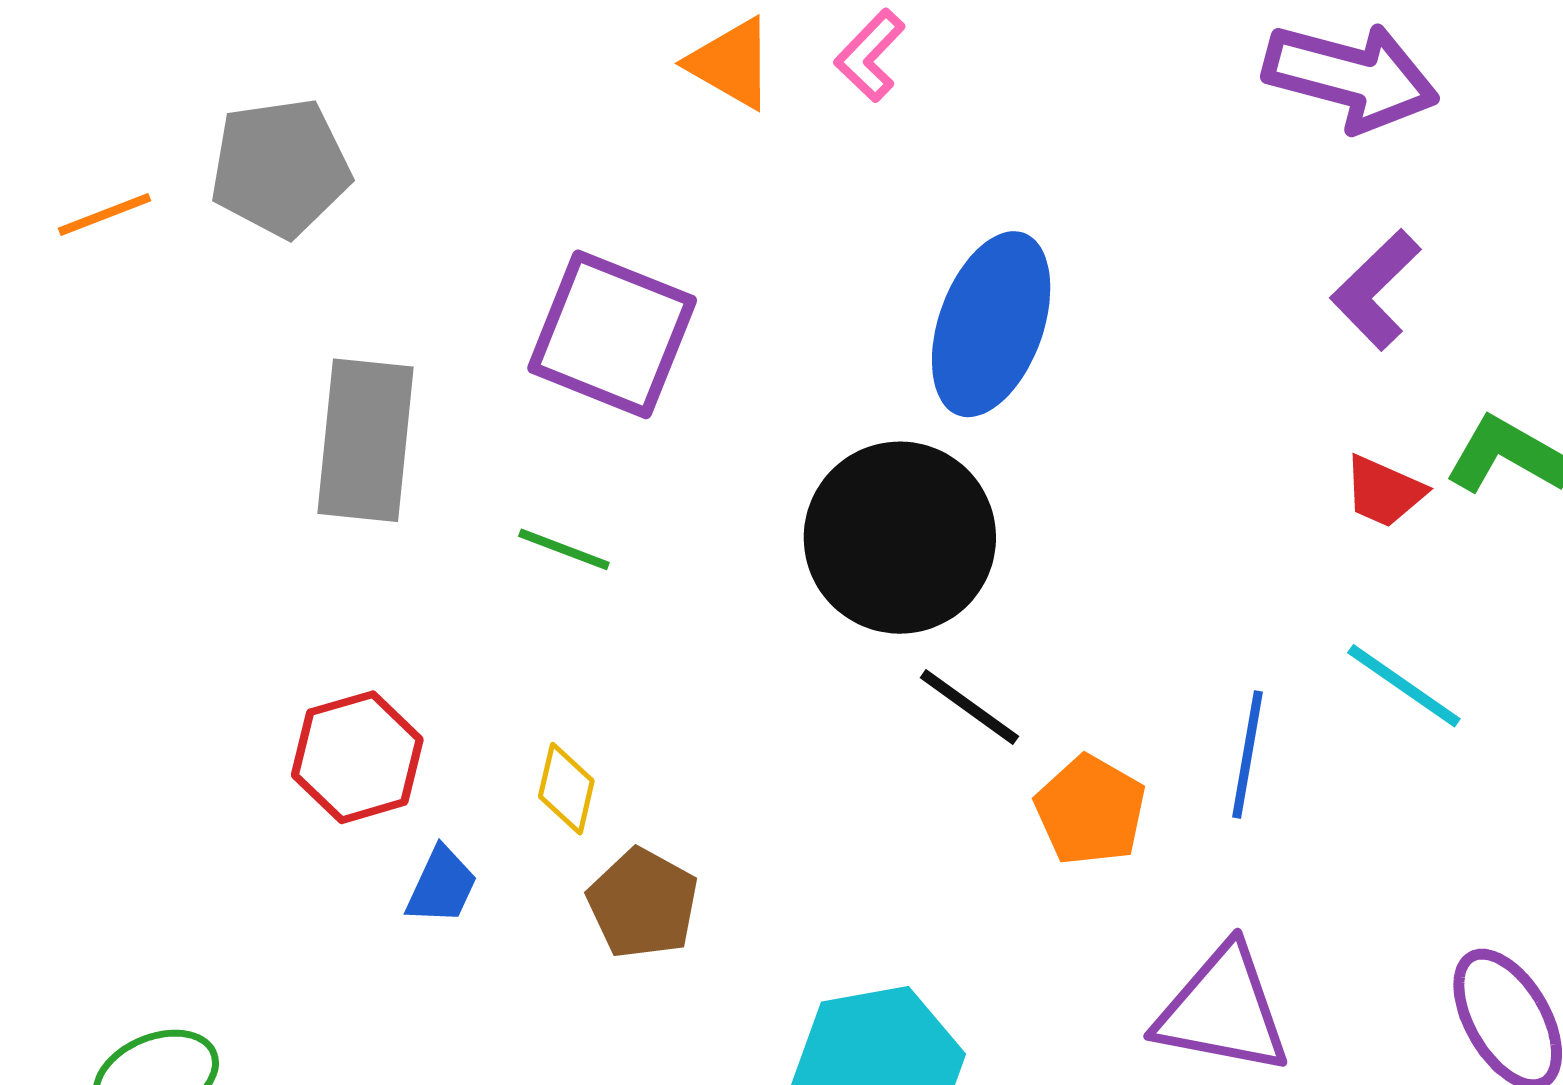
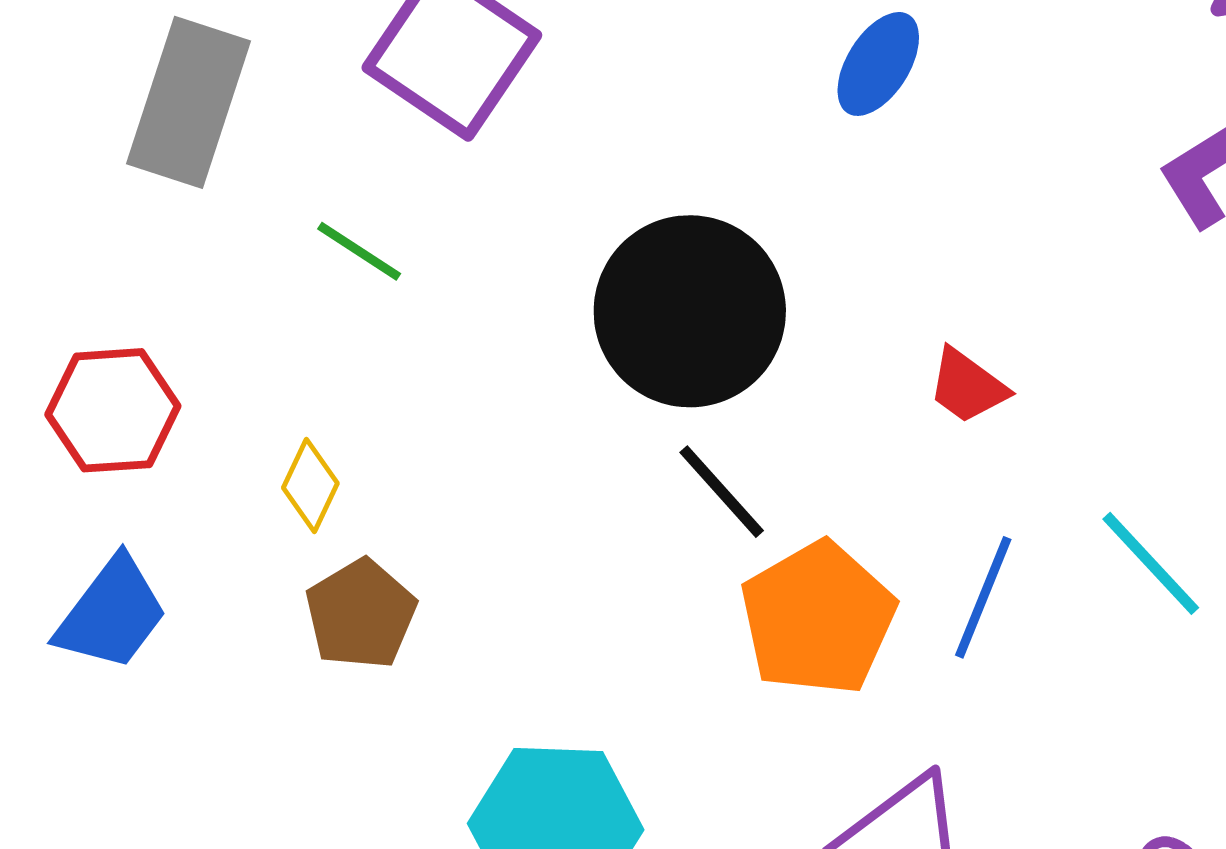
blue ellipse: (991, 324) -> (878, 64), moved, size x0.6
red trapezoid: (1384, 492) -> (967, 386), moved
orange pentagon: (1090, 810) -> (818, 618), size x1.4
blue trapezoid: (442, 886) -> (112, 614), moved, size x1.5

